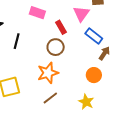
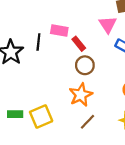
red rectangle: (61, 27) -> (79, 44), moved
black line: (17, 41) -> (38, 42), moved

